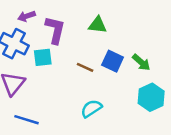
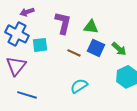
green triangle: (98, 25) -> (91, 27), moved
purple L-shape: (55, 30) -> (63, 23), moved

